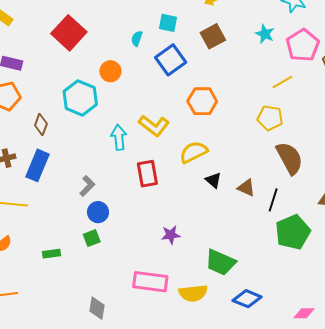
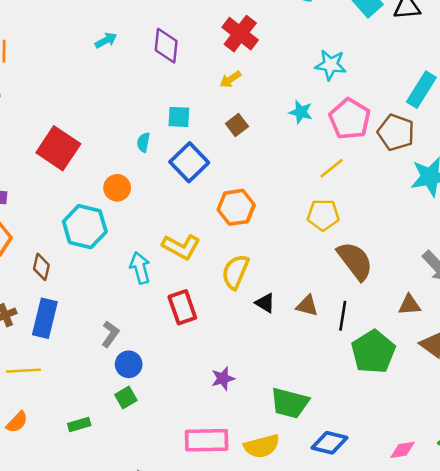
brown square: (213, 36) -> (237, 125), size x0.7
yellow semicircle: (194, 152) -> (235, 272), turned -32

